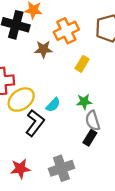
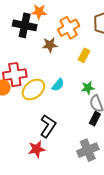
cyan semicircle: (53, 105) -> (58, 85), moved
black L-shape: (35, 123) -> (48, 126), moved
gray cross: (61, 168) -> (88, 150), moved

